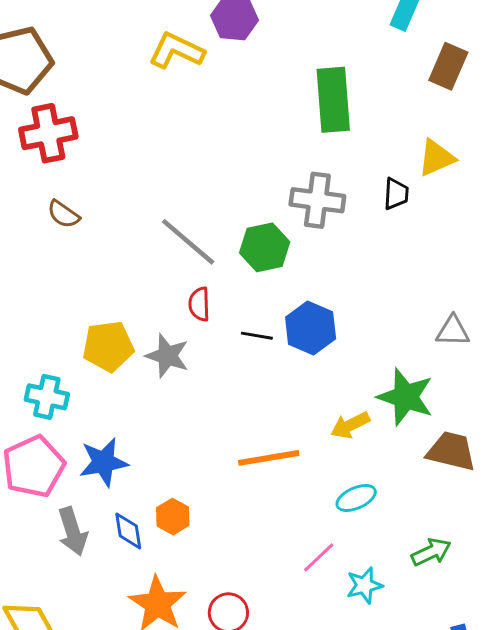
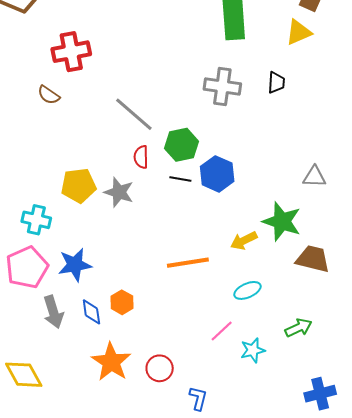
red cross: (48, 133) -> (71, 52), moved
yellow triangle: (436, 158) -> (299, 32), moved
green hexagon: (265, 247) -> (181, 145), moved

